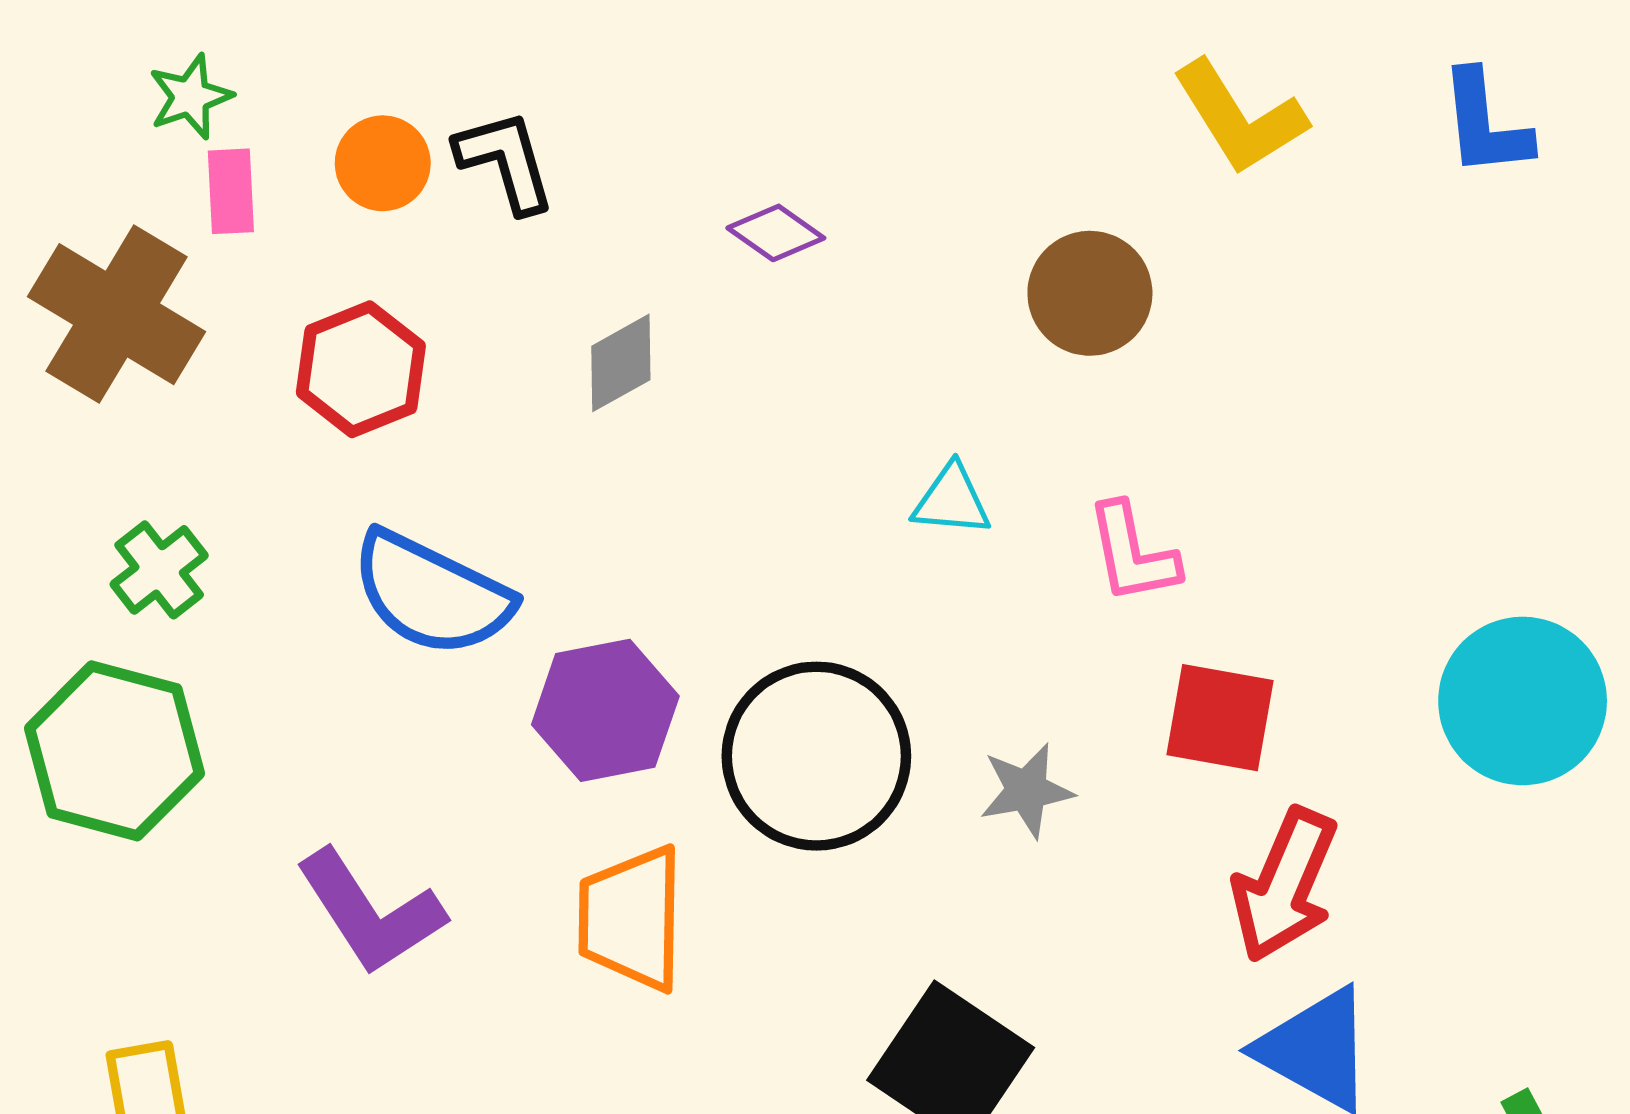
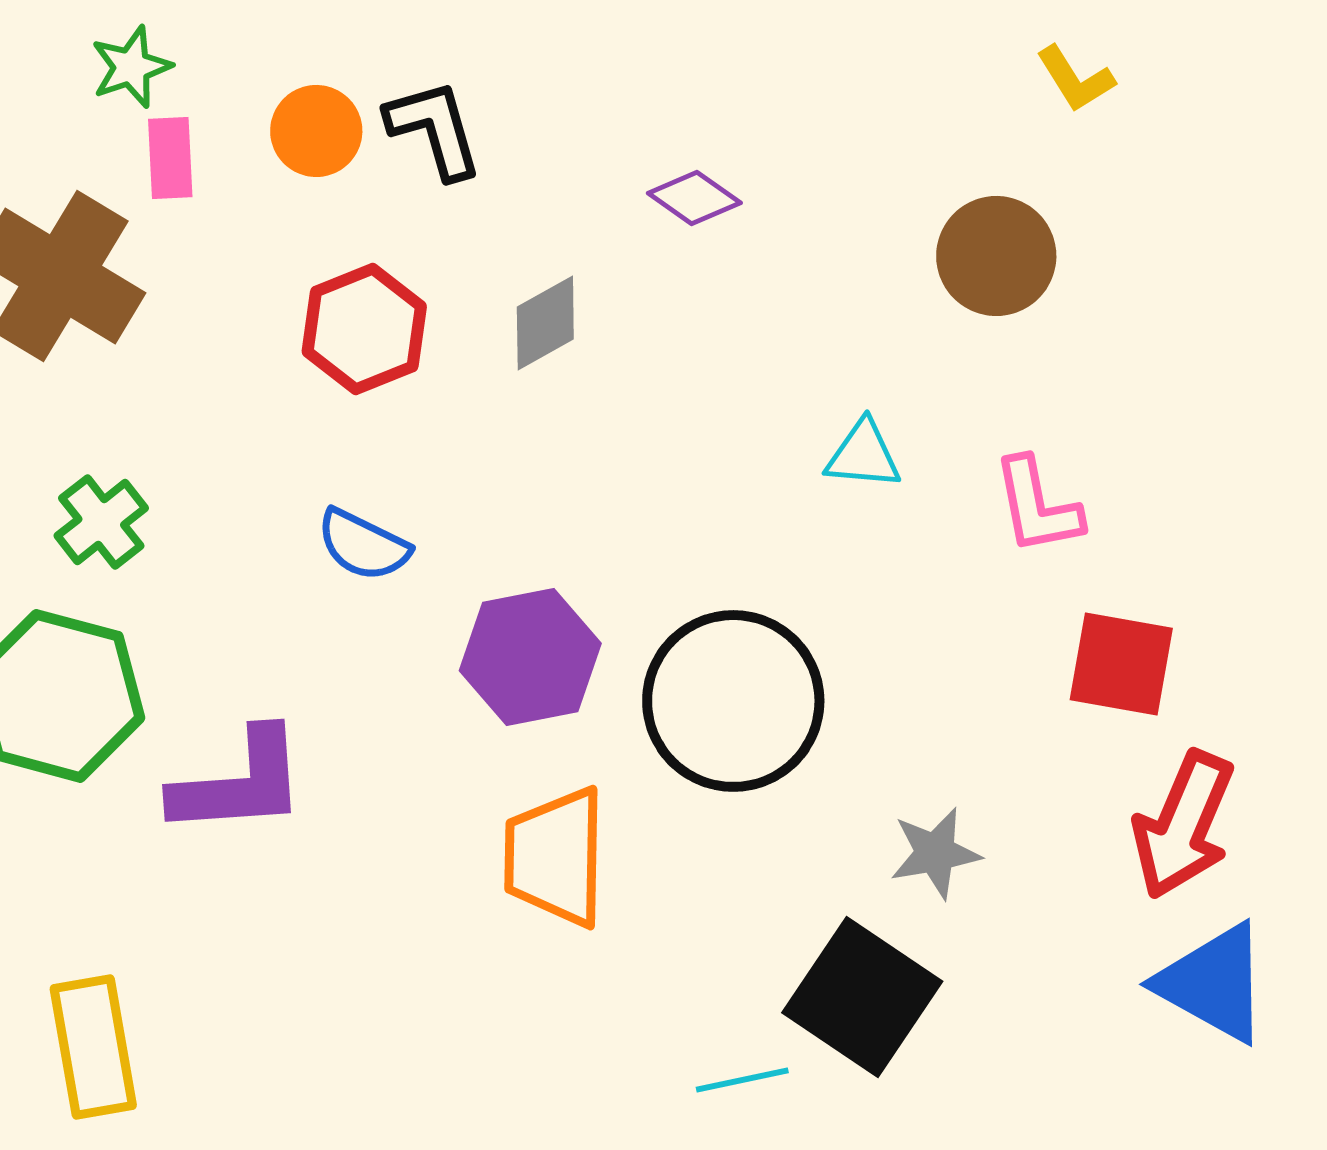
yellow L-shape: (1240, 118) -> (1075, 79), moved, size x0.6
red hexagon: (361, 369) -> (364, 329), moved
blue semicircle: (432, 594) -> (363, 545), size x0.6
gray star: (1026, 790) -> (935, 853), moved
purple L-shape: (370, 912) -> (239, 783), moved, turned -61

